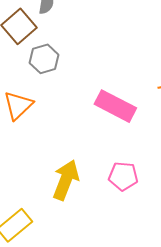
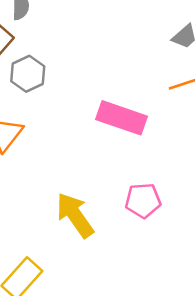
yellow arrow: (66, 180) -> (75, 215), turned -48

